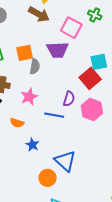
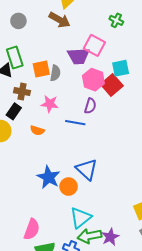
pink square: (71, 28) -> (94, 45), moved
orange square: (25, 53) -> (41, 69), moved
pink star: (29, 97) -> (50, 104), turned 30
pink hexagon: (92, 109) -> (93, 80), moved
blue star: (32, 145) -> (49, 177), moved, size x1.6

